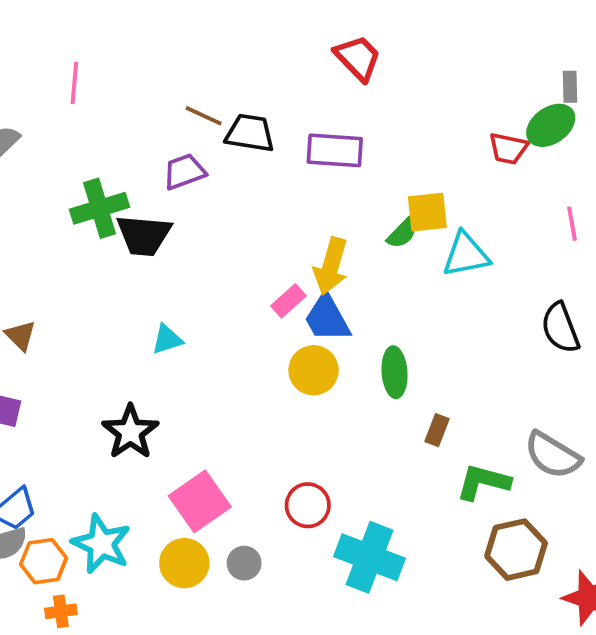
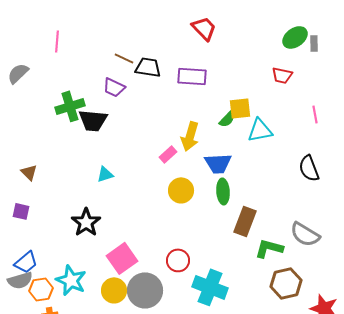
green ellipse: (551, 125) -> (295, 37), moved
purple trapezoid: (184, 172) -> (114, 87), turned -135
blue trapezoid: (327, 318) -> (218, 163), moved, turned -64
brown rectangle: (437, 430) -> (245, 221), size x1.8
gray circle: (244, 563) -> (145, 290), size x2.0

